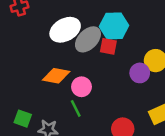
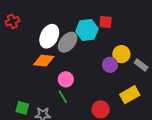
white ellipse: (65, 30) -> (49, 36), turned -30
red square: (108, 46) -> (106, 22), moved
orange diamond: (56, 76) -> (44, 61), moved

